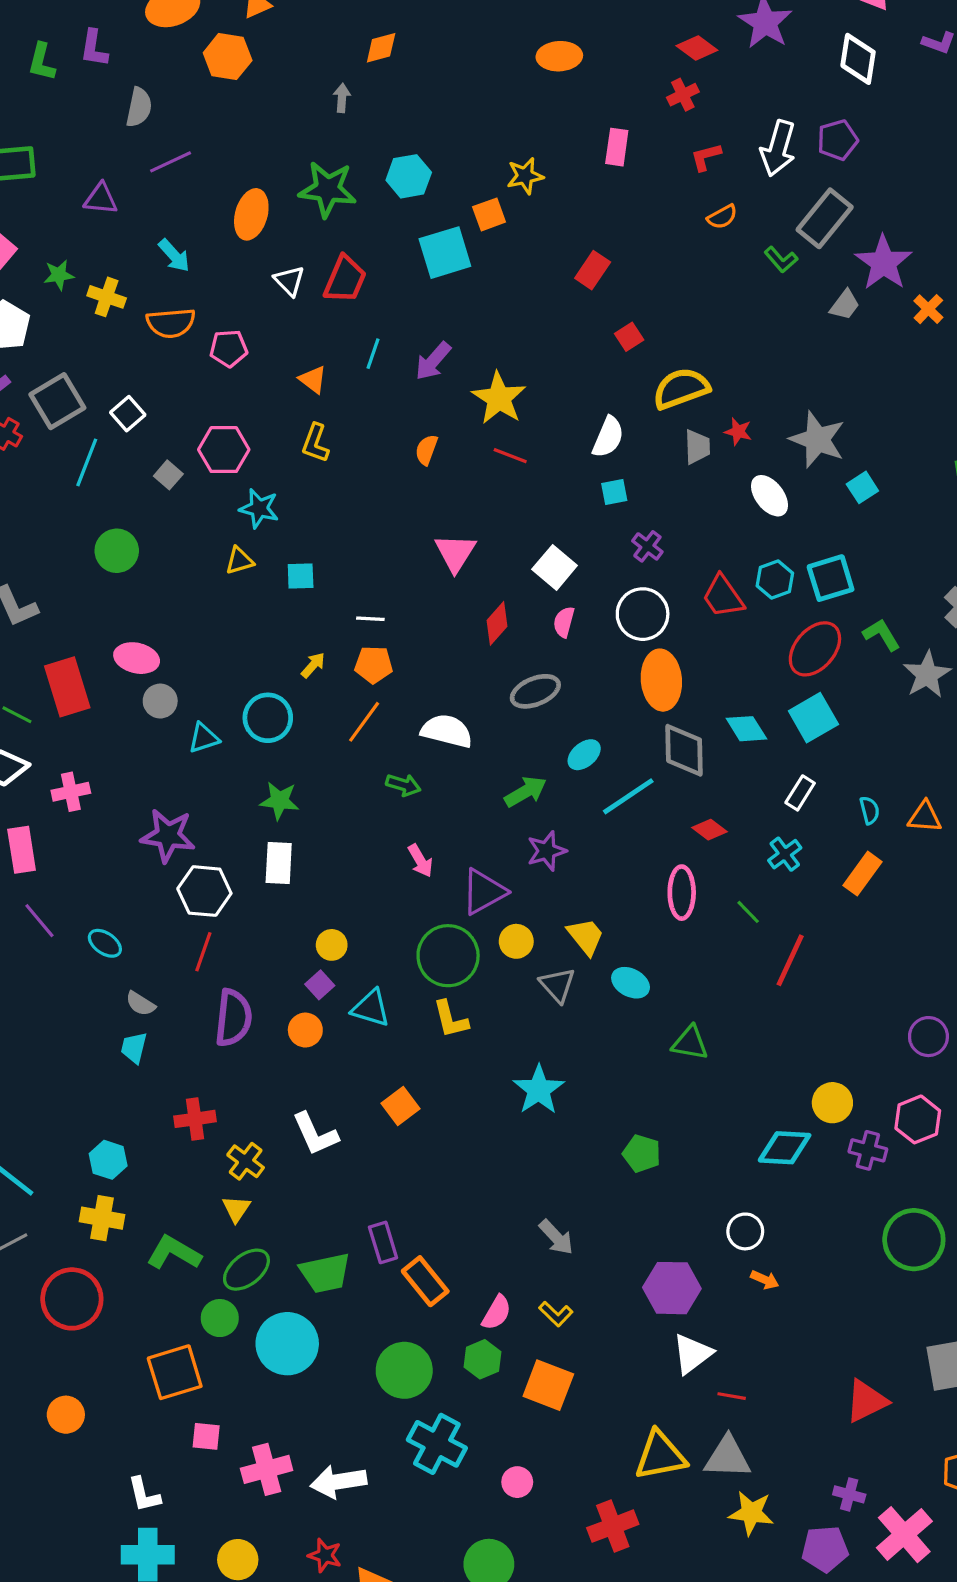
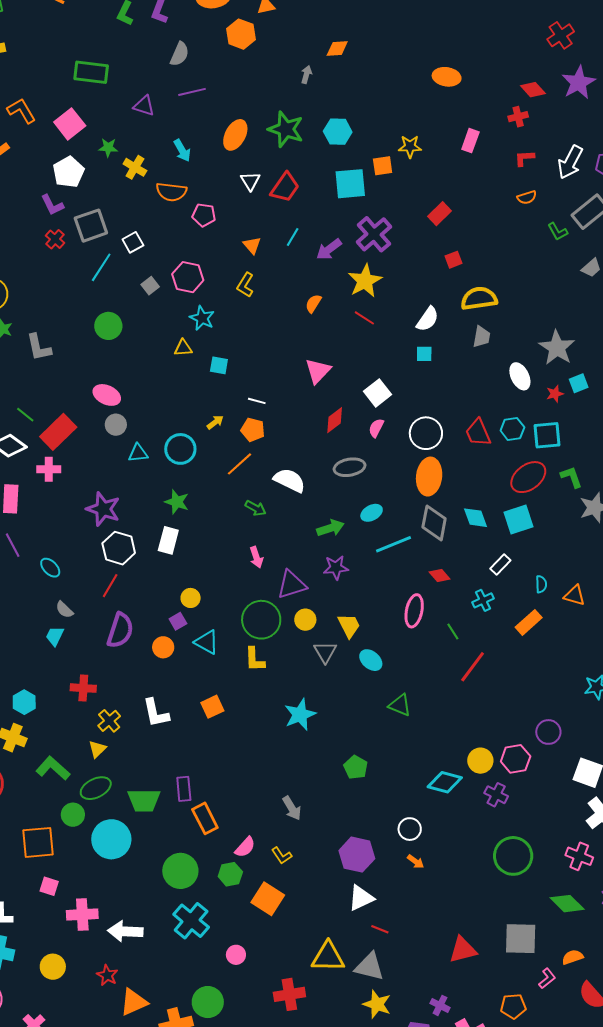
red star: (738, 432) -> (555, 394), moved, turned 30
purple cross: (647, 546) -> (374, 234), moved, size x1.8
red rectangle: (67, 687) -> (58, 432), moved, turned 51
pink hexagon: (918, 1119) -> (516, 759), moved

